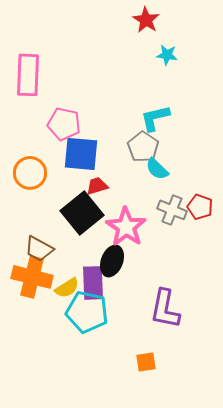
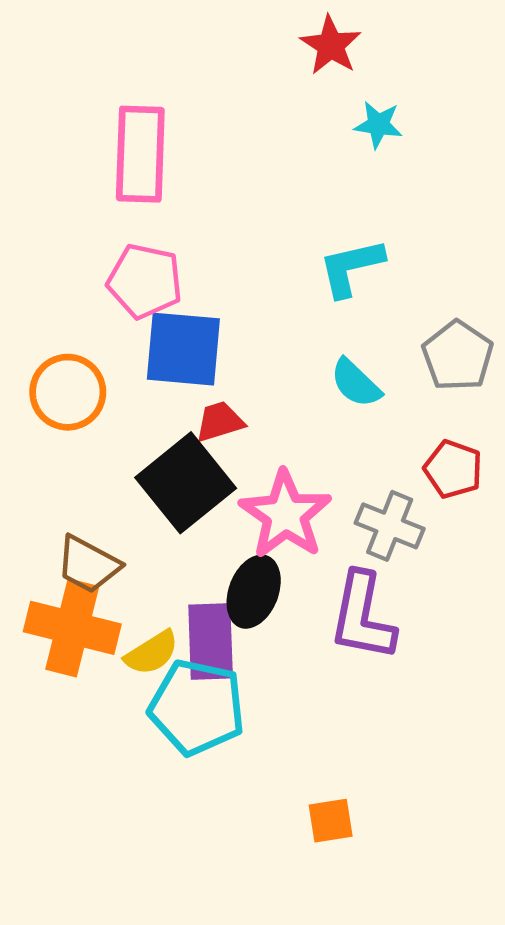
pink rectangle: (28, 75) -> (140, 154), moved
gray pentagon: (143, 147) -> (458, 356), moved
gray cross: (172, 210) -> (390, 526), moved
purple L-shape: (165, 309) -> (362, 617), moved

